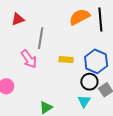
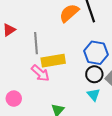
pink arrow: (29, 59) -> (40, 73), moved
yellow rectangle: (66, 60) -> (53, 61), moved, size x1.6

